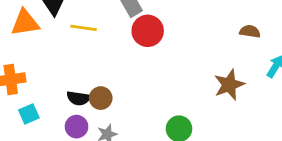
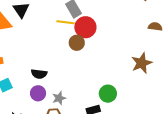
yellow line: (84, 28) -> (65, 22), moved
brown circle: (101, 98) -> (77, 43), moved

